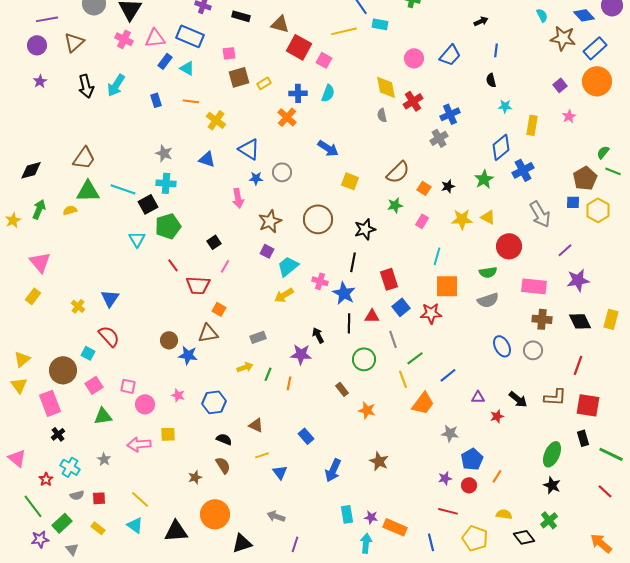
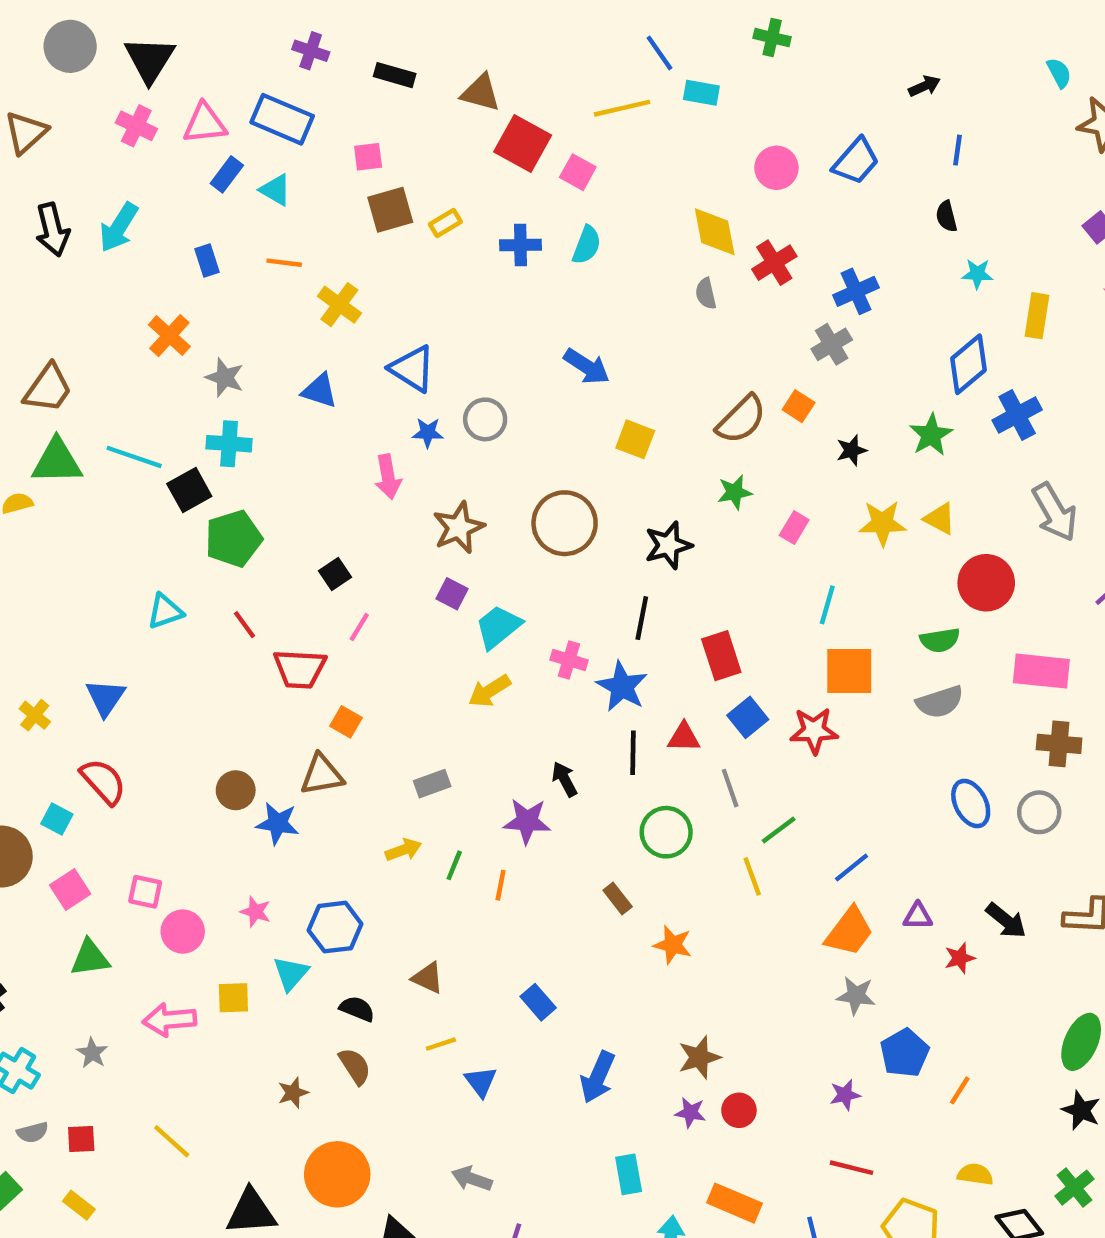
orange cross: (287, 117) -> (169, 336), moved
orange square: (424, 188) -> (799, 406), moved
cyan triangle: (137, 239) -> (165, 611), moved, turned 42
orange trapezoid: (423, 403) -> (849, 932), moved
brown star: (379, 461) -> (699, 1057), turned 30
red circle: (469, 485) -> (739, 1110), moved
purple star: (371, 517) -> (690, 1113), moved
cyan triangle: (135, 525) -> (291, 973), moved, turned 36

